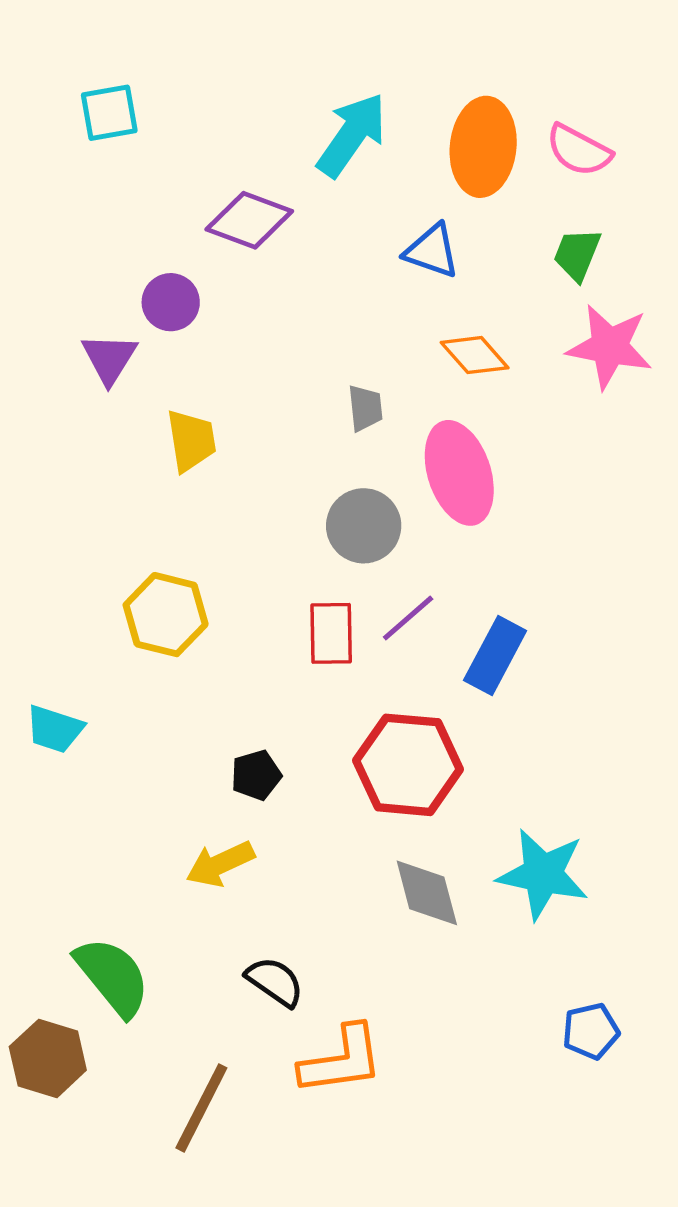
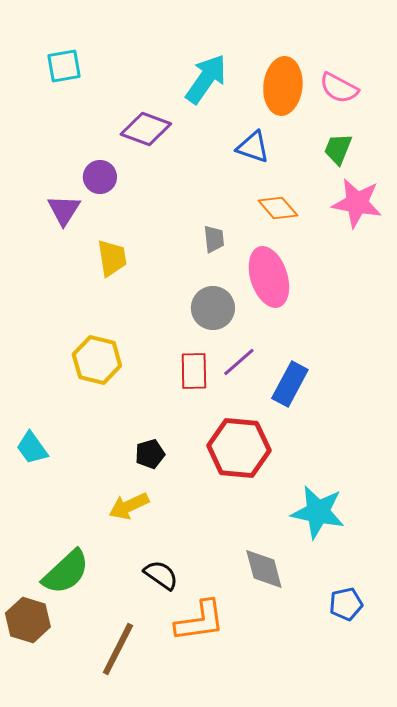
cyan trapezoid: (55, 729) -> (32, 448), moved, turned 36
gray diamond: (427, 893) -> (264, 569), moved
green semicircle: (113, 977) -> (66, 572), turned 86

